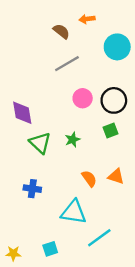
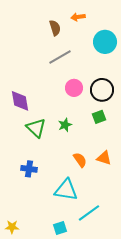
brown semicircle: (61, 31) -> (55, 28), turned 35
cyan square: (50, 249) -> (60, 228), moved

